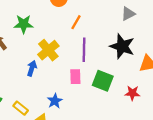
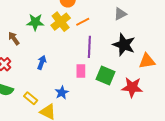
gray triangle: (128, 14) -> (120, 14), moved
orange line: (76, 22) -> (83, 22), turned 32
yellow cross: (48, 50) -> (61, 22), moved
red star: (132, 93) -> (132, 87), size x1.5

